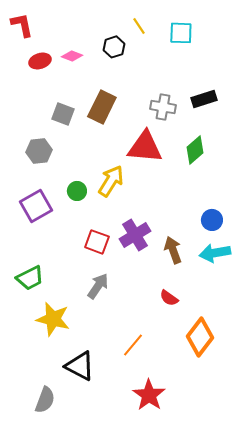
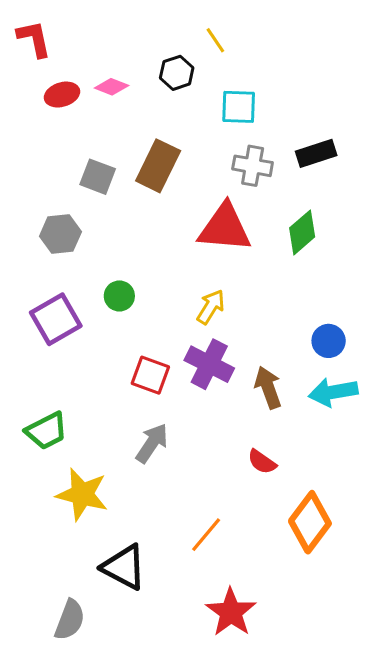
cyan square: (181, 33) -> (239, 107), moved
yellow arrow: (111, 181) -> (211, 307), moved, size x0.7
purple cross: (135, 235) -> (209, 364), turned -32

